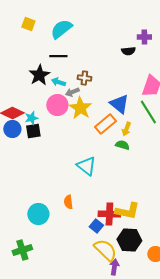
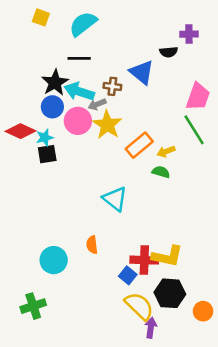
cyan arrow: (58, 82) -> (79, 92), size x1.6
blue triangle: (119, 104) -> (142, 72), moved
blue circle: (12, 129) -> (52, 107), moved
yellow arrow: (126, 129) -> (166, 152), turned 48

